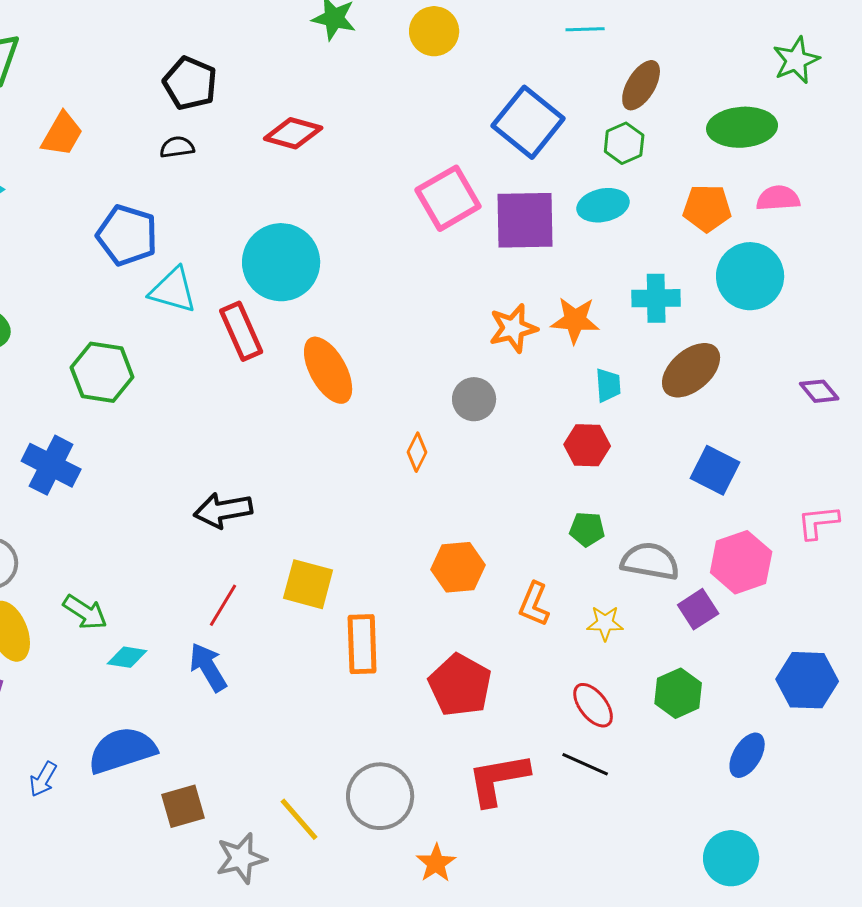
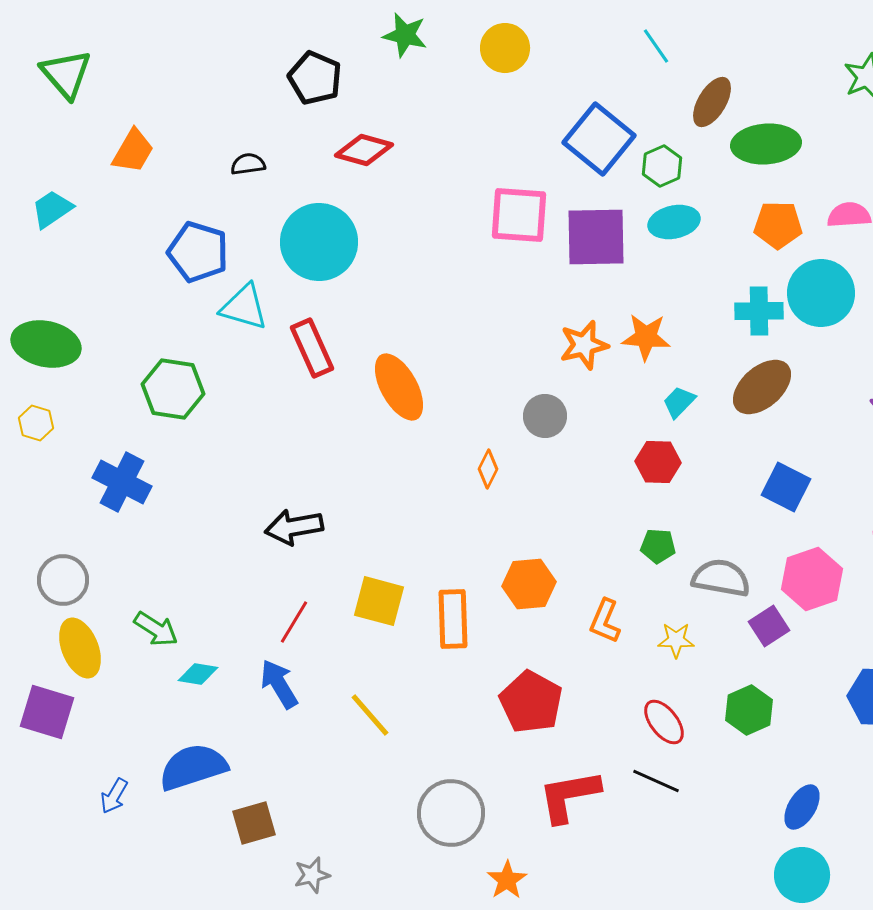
cyan line: (585, 29) -> (656, 46), turned 57
black pentagon: (190, 83) -> (315, 78), moved
green ellipse: (742, 127) -> (766, 144), moved
green hexagon: (624, 143) -> (662, 166), moved
pink square: (448, 198) -> (519, 215), turned 34
cyan circle: (281, 262) -> (319, 242), moved
cyan cross: (656, 298) -> (759, 311), moved
cyan trapezoid: (608, 385) -> (679, 402), turned -132
orange rectangle: (362, 644) -> (453, 619), moved
blue ellipse: (747, 755) -> (802, 807), moved
yellow line: (299, 819) -> (370, 715), moved
gray star: (241, 858) -> (312, 875), size x0.7

